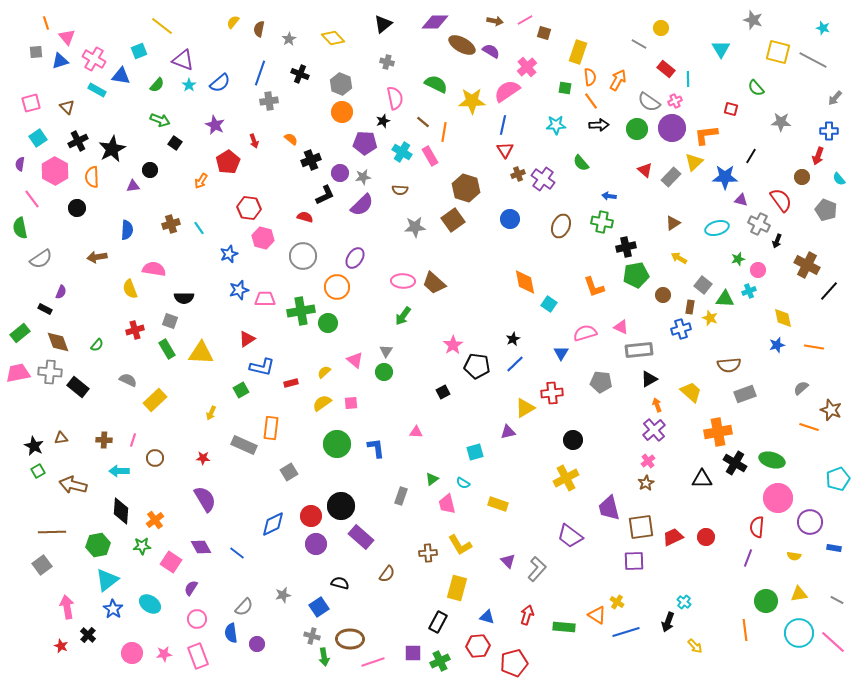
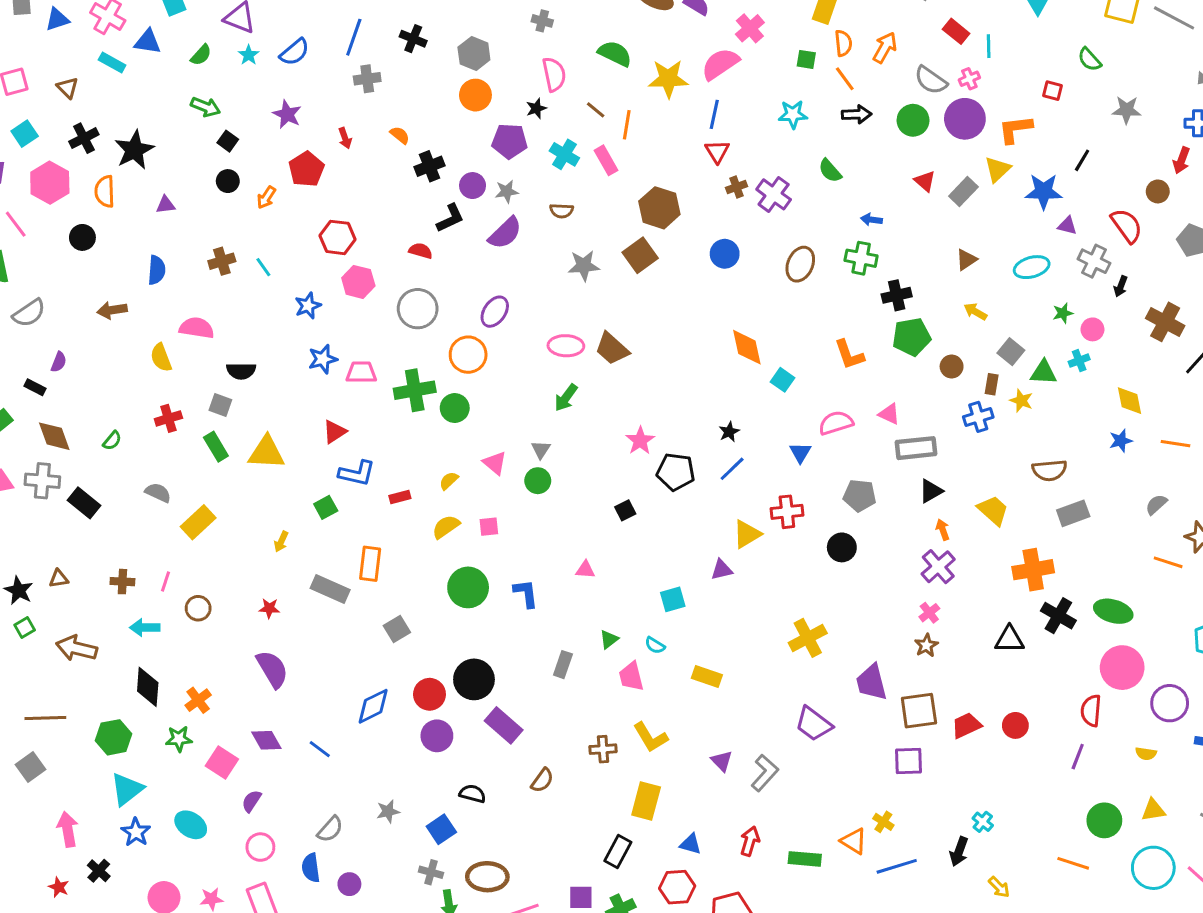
black circle: (150, 170) -> (228, 181), moved
black circle: (573, 440) -> (842, 547), moved
orange line: (745, 630) -> (1073, 863), turned -65

